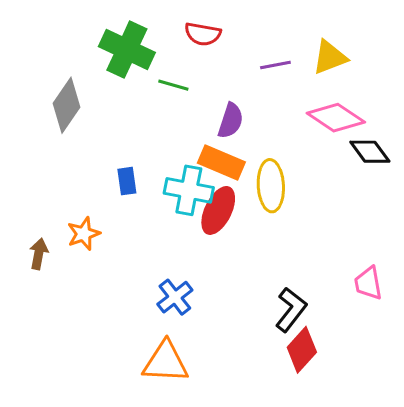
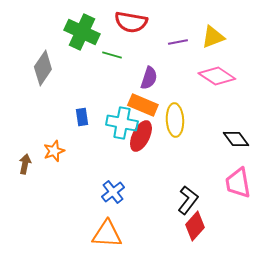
red semicircle: (203, 34) -> (131, 22), size x1.4
black diamond: (370, 152) -> (236, 139), moved
pink trapezoid: (368, 283) -> (238, 183), size x1.4

